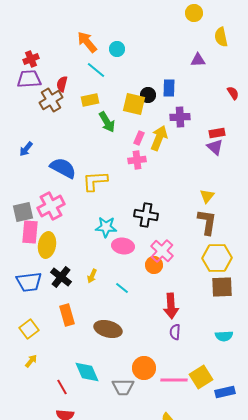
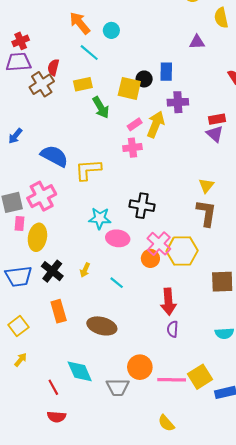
pink rectangle: (139, 138) -> (135, 124), turned 32
pink rectangle: (30, 232) -> (20, 224), size x0.6
yellow hexagon: (217, 258) -> (182, 251), moved

